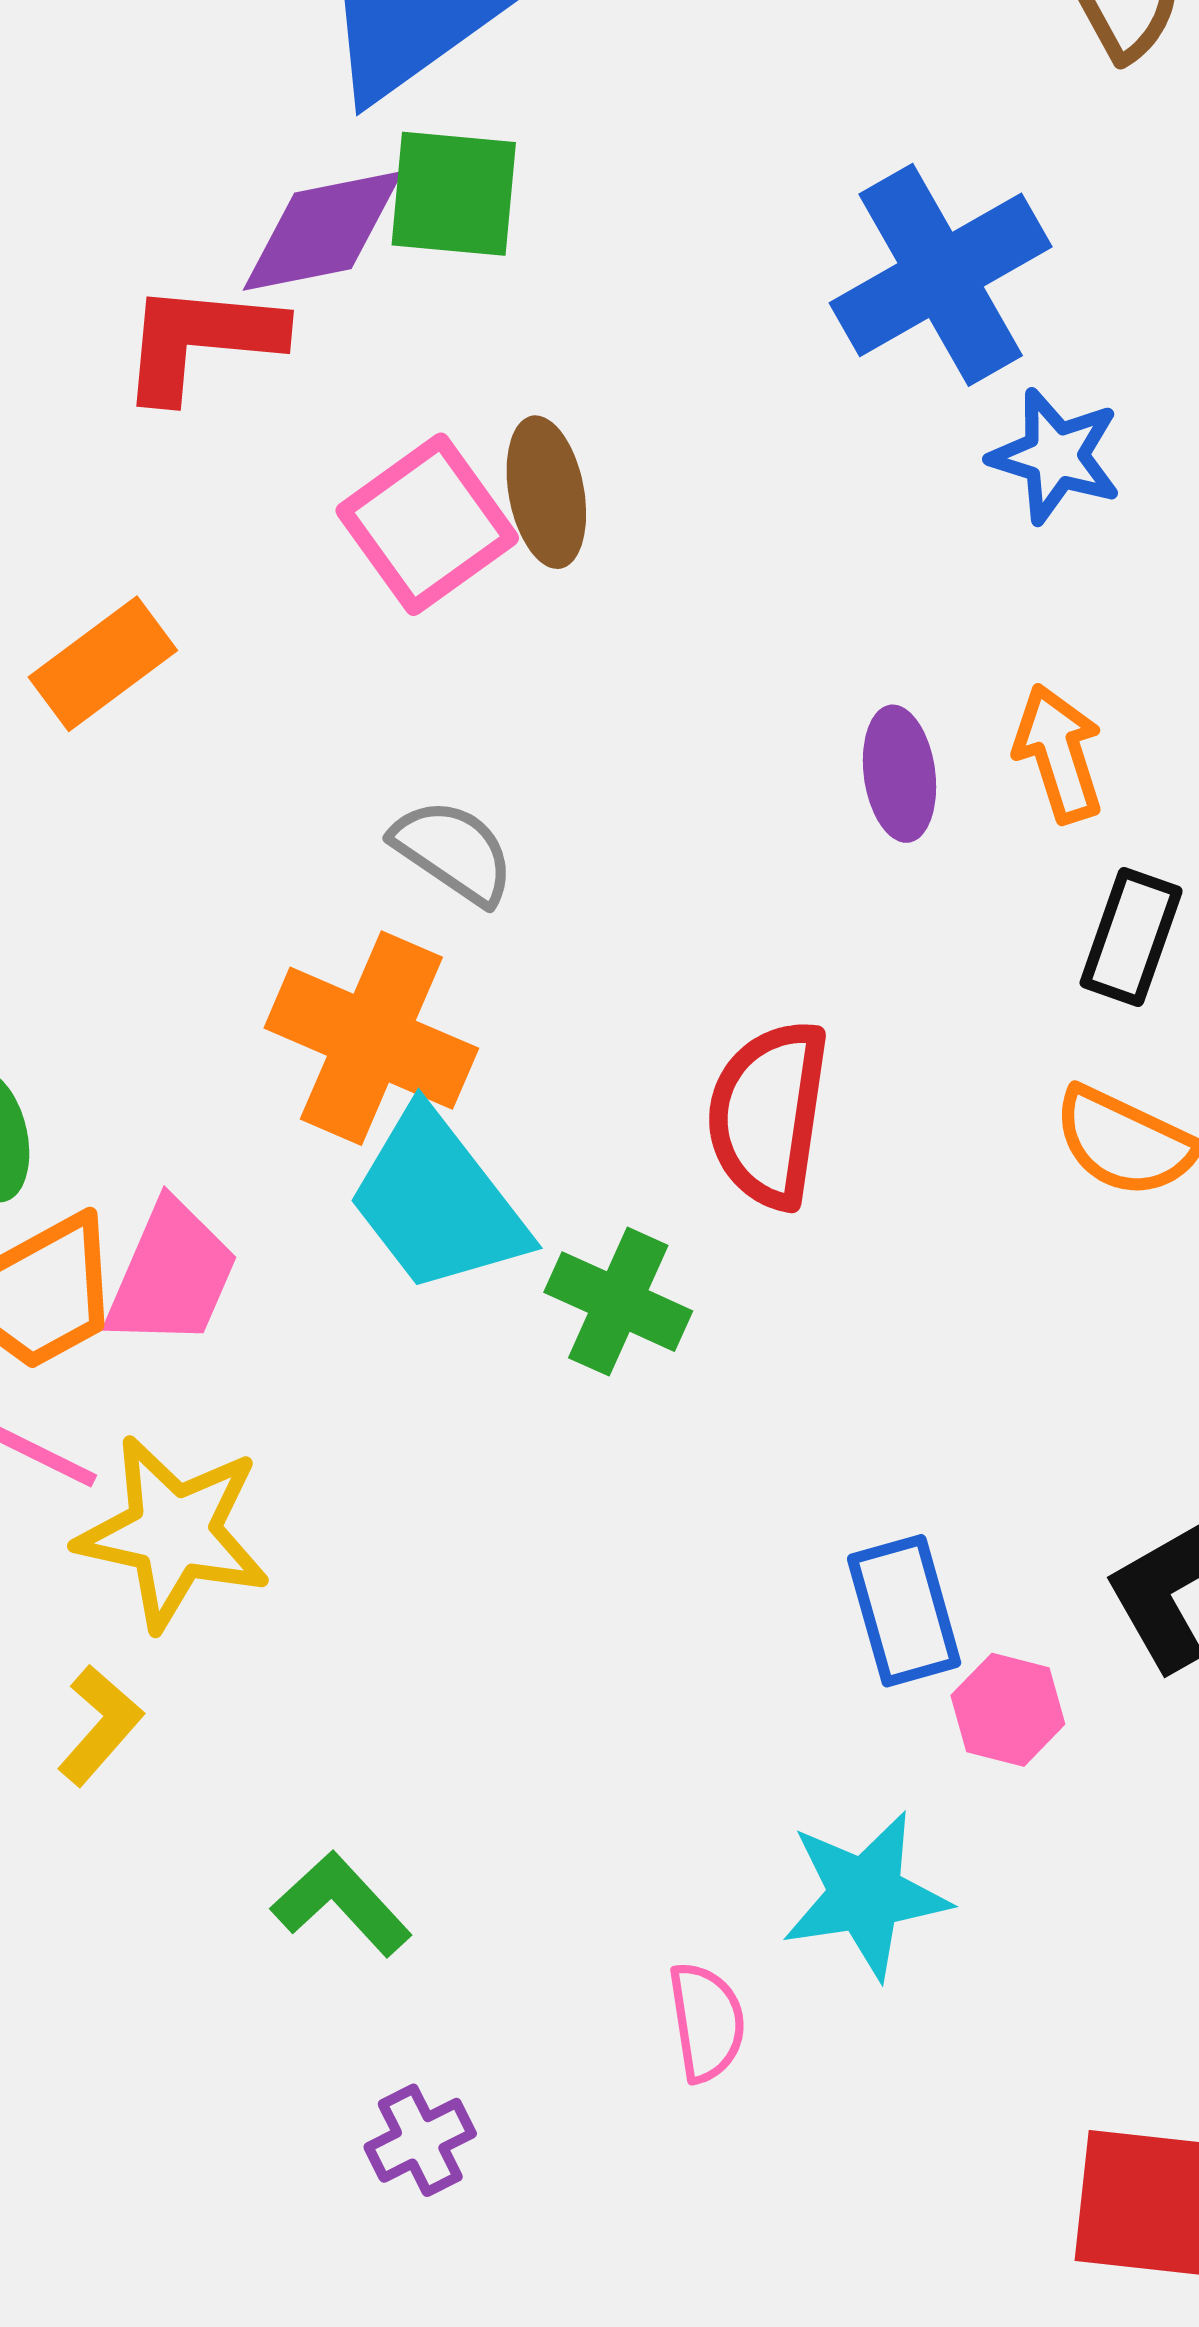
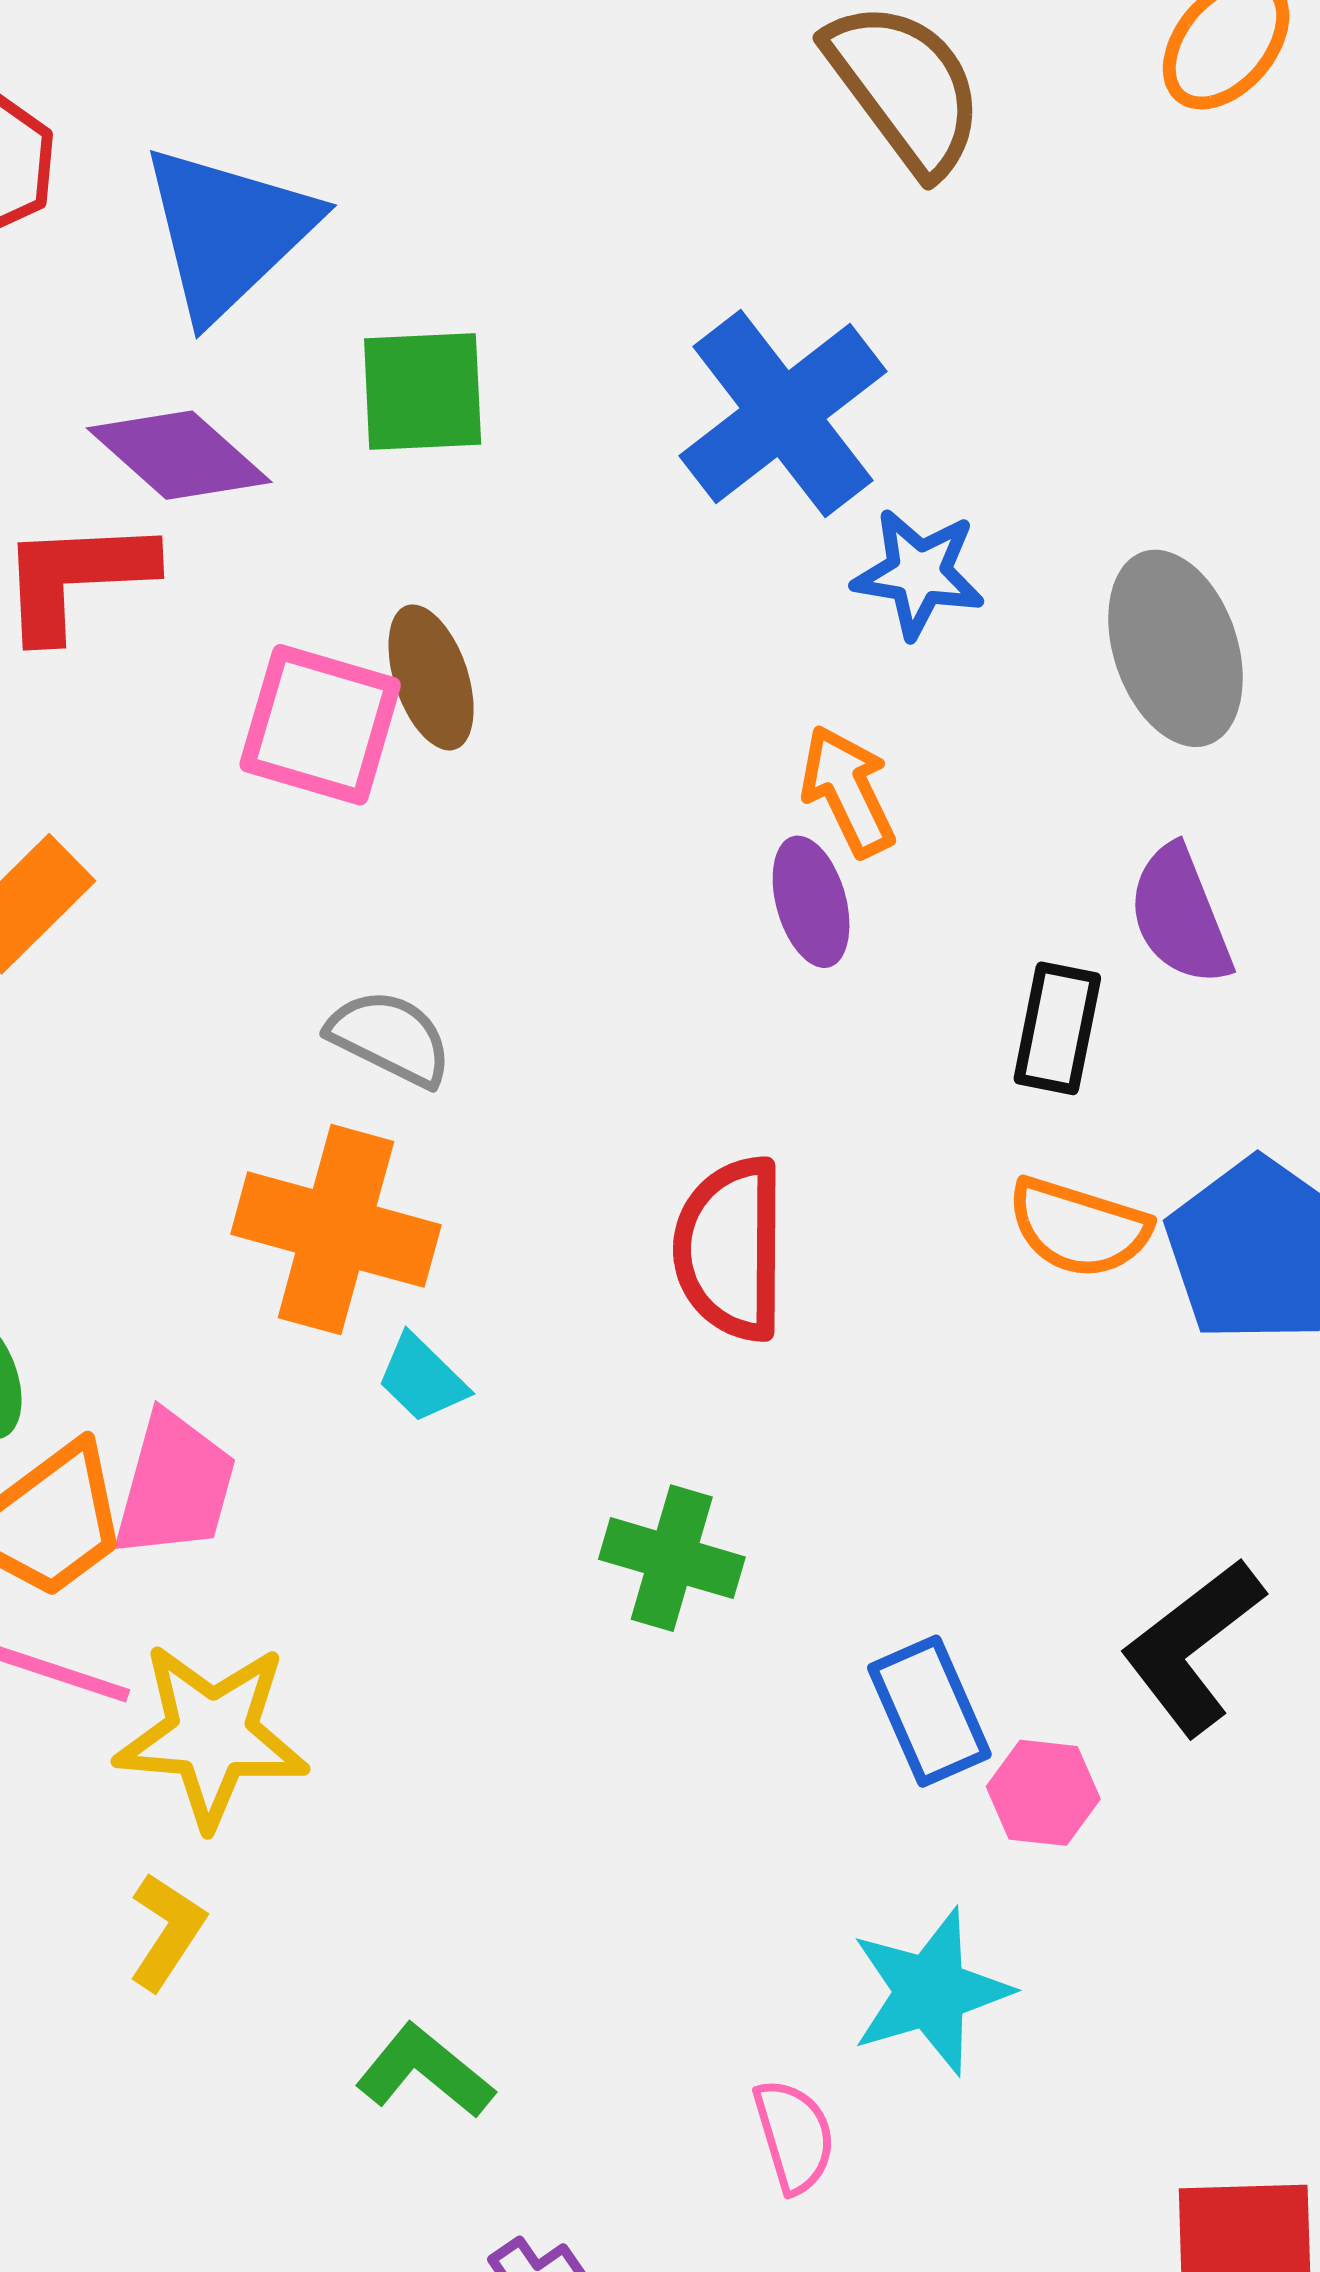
green square: (454, 194) -> (423, 392), moved
purple diamond: (323, 231) -> (179, 455), turned 61
pink square: (427, 524) -> (320, 725), turned -30
orange arrow: (1059, 753) -> (848, 791), moved
cyan trapezoid: (437, 1202) -> (422, 1379), size x0.5
green cross: (618, 1302) -> (672, 1558), moved

